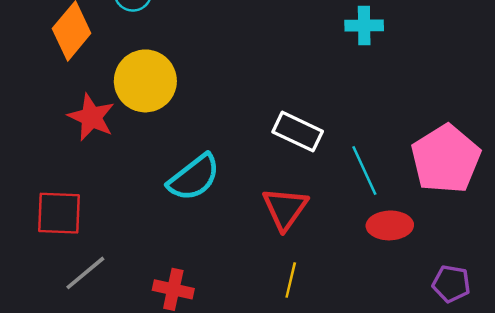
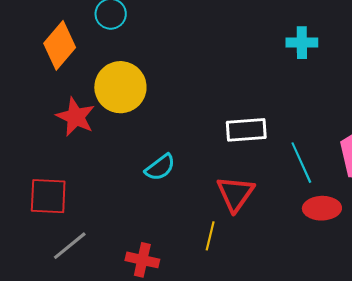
white rectangle: (298, 132) -> (246, 130), turned -30
cyan semicircle: (194, 178) -> (160, 167), size x0.7
yellow line: (291, 280) -> (210, 236), moved

